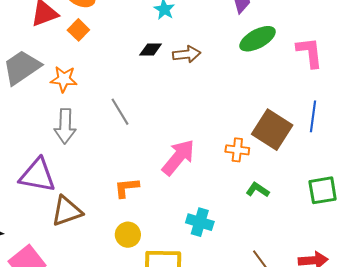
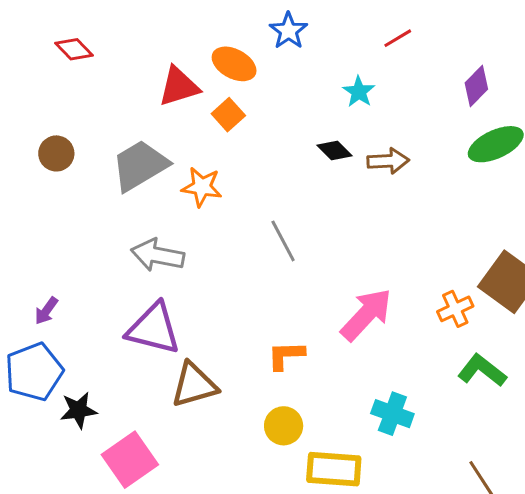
black diamond: (151, 49) -> (335, 151), turned 40
gray arrow: (65, 126) -> (158, 255), moved, turned 96
orange cross: (237, 150) -> (455, 309), turned -35
green L-shape: (258, 190) -> (482, 370), size x1.4

